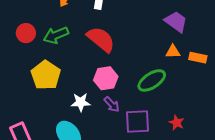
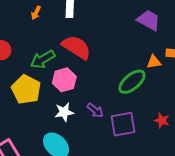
green arrow: (56, 35) -> (43, 59), moved
orange triangle: (173, 52) -> (154, 62), moved
pink hexagon: (106, 78) -> (64, 80), moved

